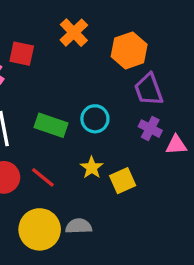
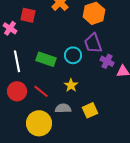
purple trapezoid: (149, 89) -> (93, 43), moved
yellow square: (123, 181) -> (90, 110), moved
gray semicircle: (79, 226) -> (63, 108), moved

